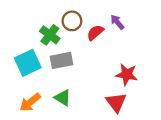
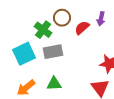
purple arrow: (117, 22) -> (101, 19), turned -128
green triangle: (63, 98) -> (54, 84), turned -35

